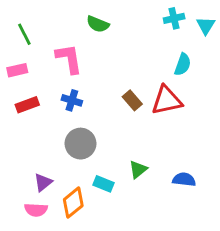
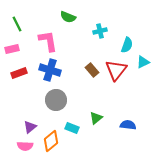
cyan cross: (174, 18) -> (100, 31), moved
cyan triangle: (206, 26) -> (143, 62), moved, turned 32
blue cross: (72, 100) -> (50, 70), size x1.5
red triangle: (167, 100) -> (116, 70), turned -40

